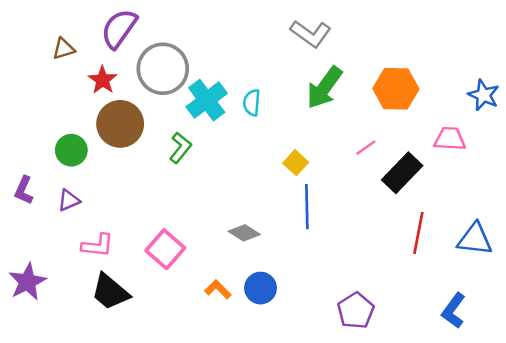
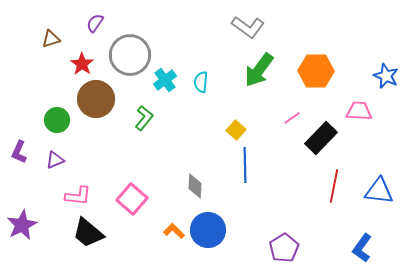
purple semicircle: (119, 29) -> (95, 23), size x0.6
cyan cross: (207, 100) -> (165, 80), size x0.7
gray diamond: (244, 233) -> (195, 186), turned 60
blue circle: (261, 288) -> (208, 230), size x1.4

